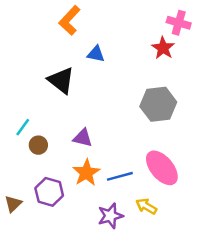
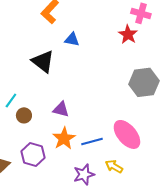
gray hexagon: (158, 104) -> (144, 82), moved

